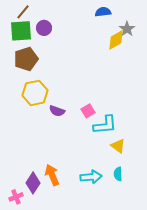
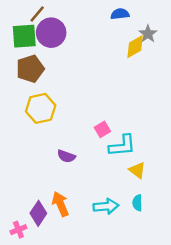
brown line: (23, 12) -> (37, 14), moved
purple circle: (44, 28) -> (51, 33), size x1.6
purple semicircle: (57, 111) -> (66, 156), moved

